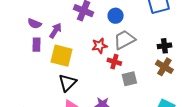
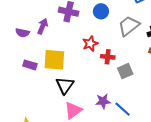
purple arrow: (55, 31) -> (43, 26), moved
gray trapezoid: (124, 40) -> (129, 26), moved
purple rectangle: (36, 45) -> (30, 65), moved, turned -64

